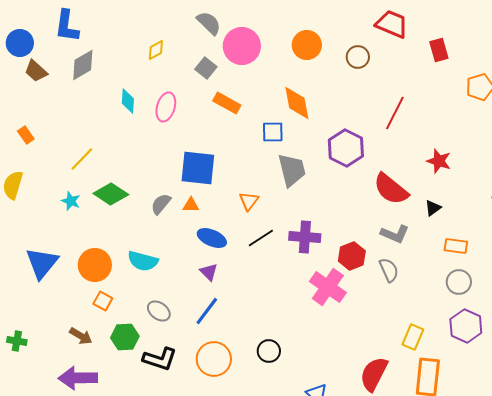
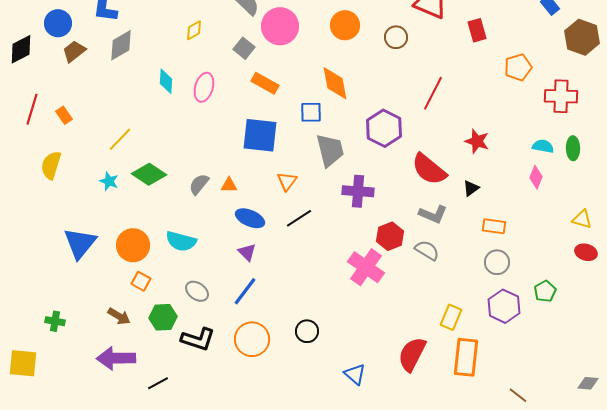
brown trapezoid: (36, 71) -> (74, 51), turned 100
blue square: (198, 168) -> (260, 135), moved
purple cross: (305, 237) -> (358, 191), moved
gray semicircle: (389, 270) -> (427, 250), turned -35

